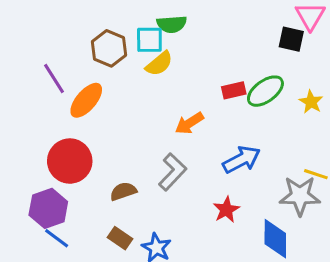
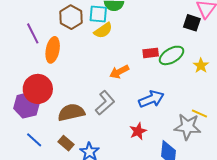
orange ellipse: (86, 100) -> (53, 50), turned -35
brown semicircle: (123, 191) -> (71, 112), size x1.5
purple hexagon: (48, 208) -> (27, 105), moved
blue line: (57, 238) -> (34, 140), moved

